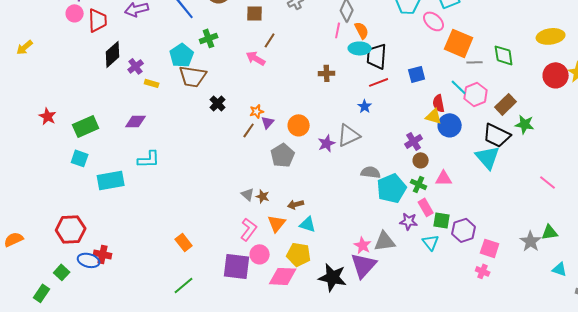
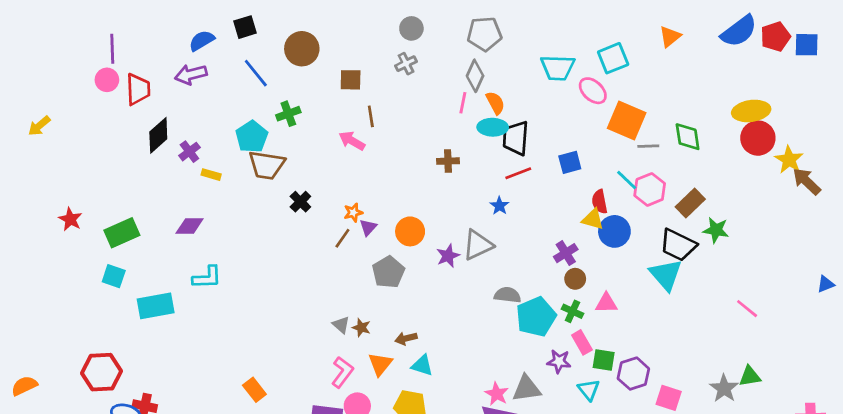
brown line: (270, 40) -> (371, 116), turned -42
red circle: (556, 75) -> (758, 138), moved

